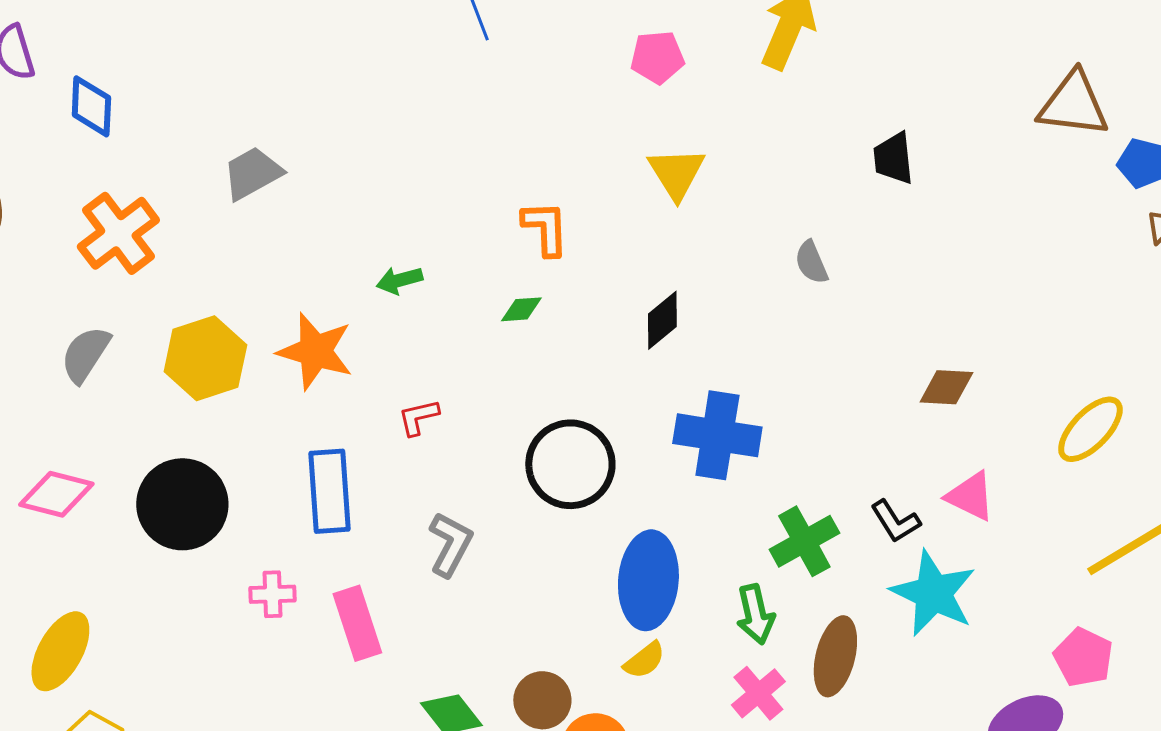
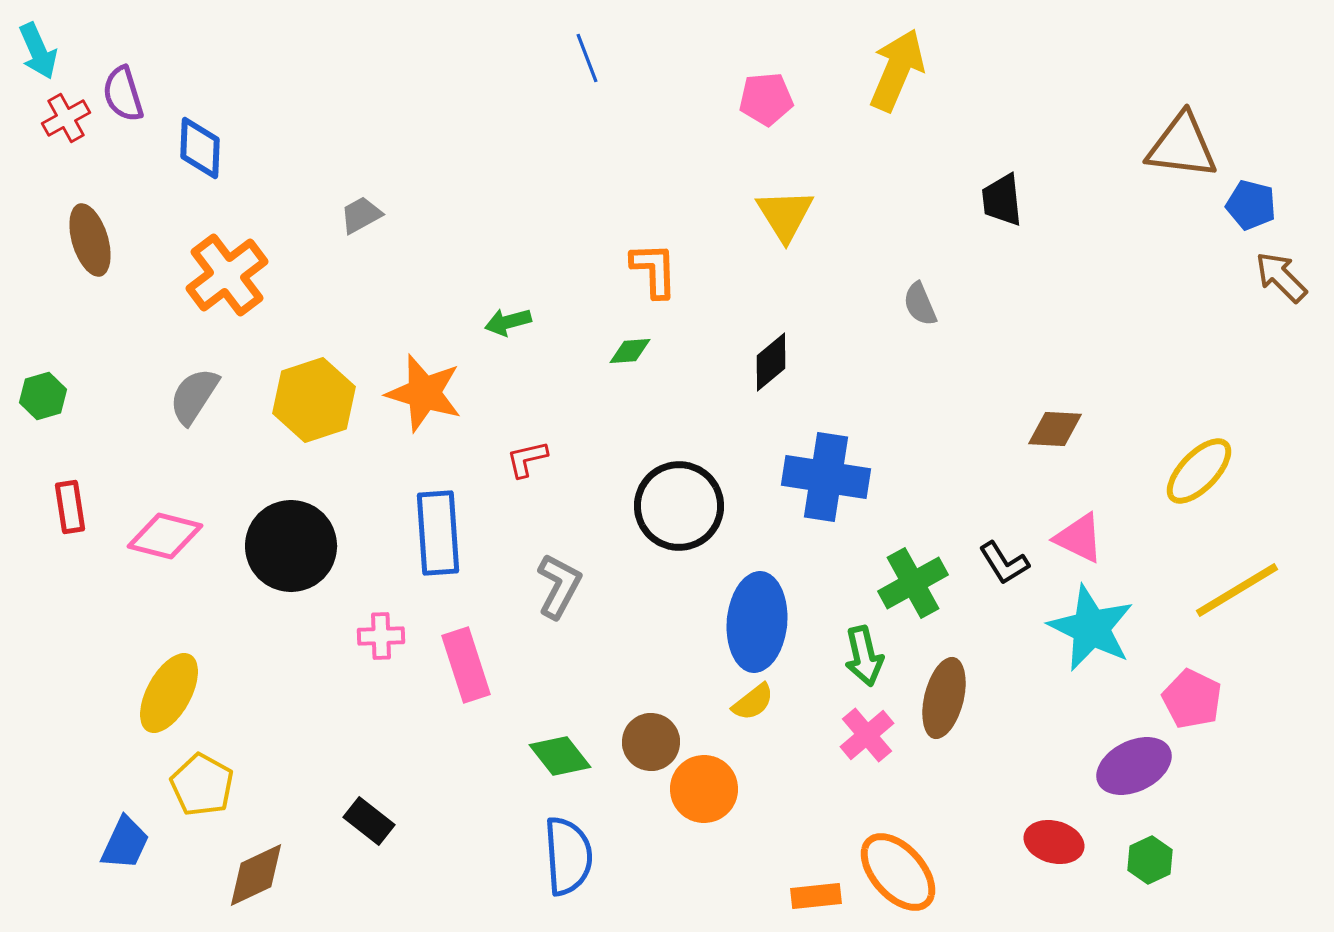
gray trapezoid: (252, 173) -> (361, 215), size x0.7
cyan star: (933, 593) -> (1091, 628), moved

